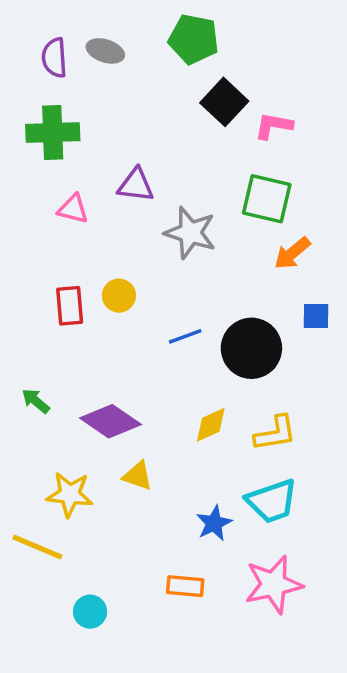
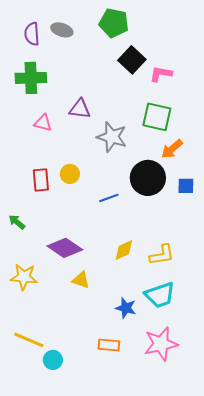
black circle: (251, 348) -> (148, 178), moved
green arrow: (36, 401) -> (17, 222), moved
yellow star: (70, 494) -> (24, 277), moved
blue star: (214, 523) -> (126, 308), turned -30
yellow line: (37, 547) -> (29, 340), moved

